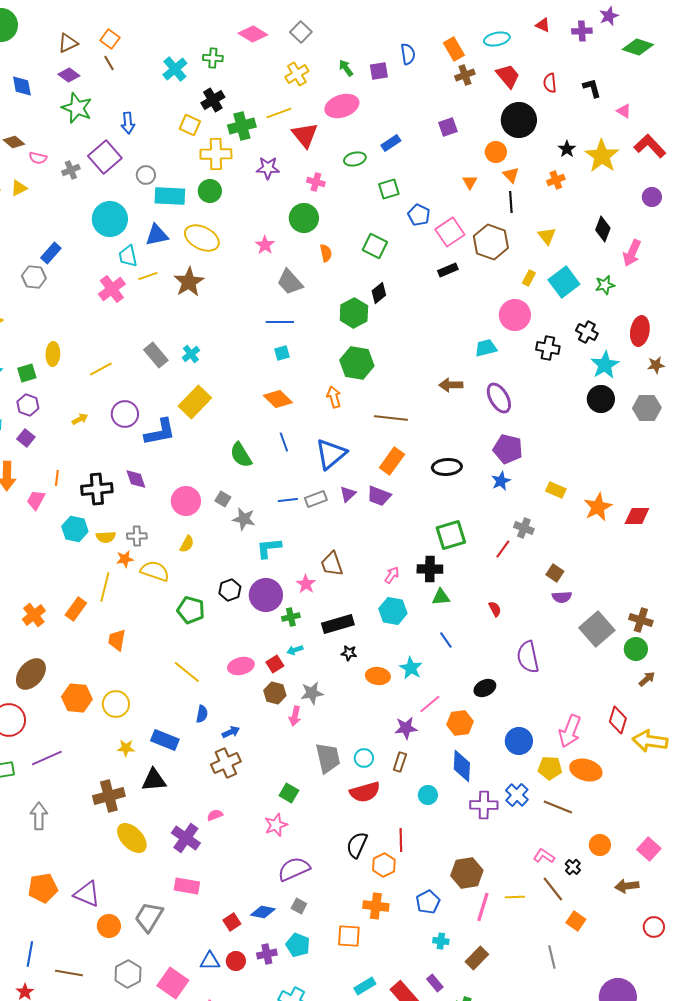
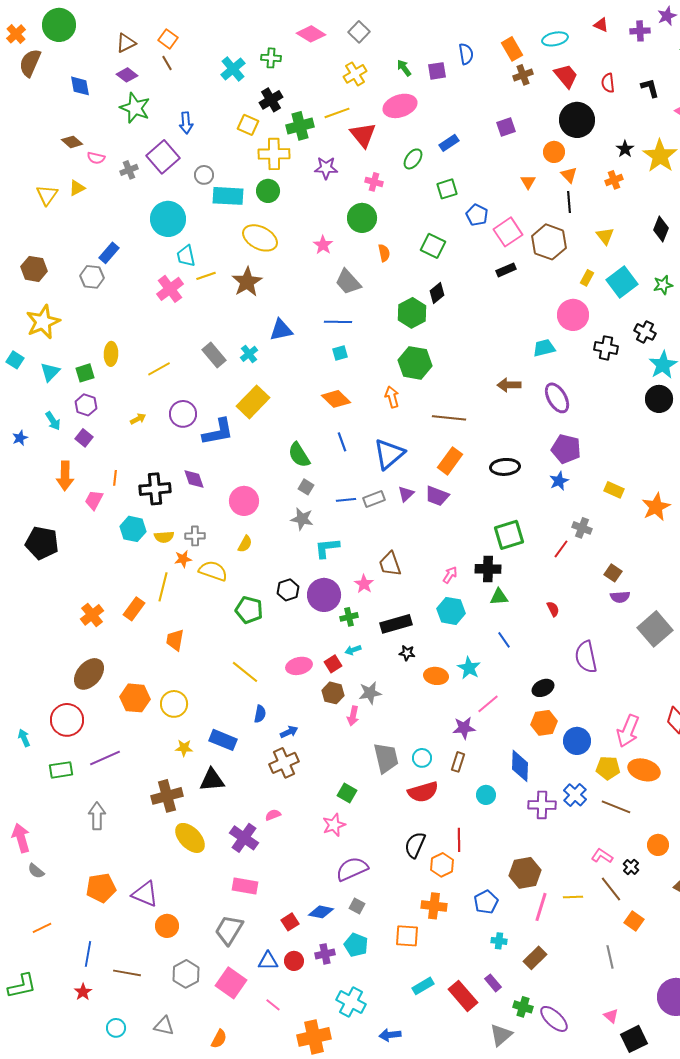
green ellipse: (355, 159) -> (413, 159), turned -40
blue triangle: (157, 235) -> (281, 330), moved
gray square: (223, 499) -> (306, 487), moved
orange hexagon: (460, 723) -> (544, 723), moved
gray trapezoid: (149, 917) -> (229, 930), moved

